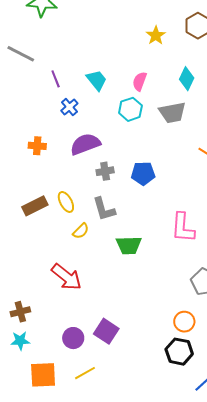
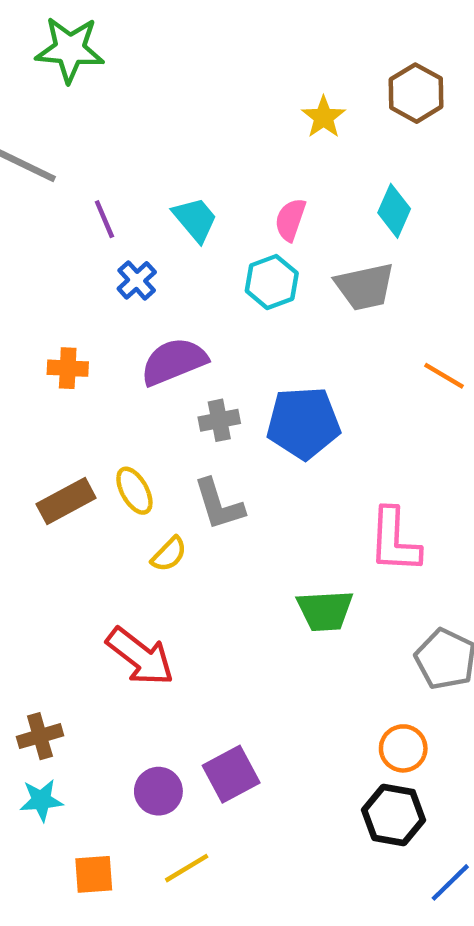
blue pentagon: (143, 173) -> (303, 423), size x1.4
green trapezoid: (129, 245) -> (325, 611), moved
purple square: (106, 331) -> (231, 774), turned 30
orange square: (43, 375) -> (94, 874), size x0.7

